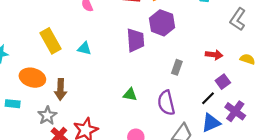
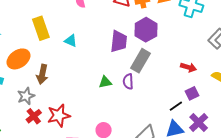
gray rectangle: (177, 67) -> (140, 61), moved, size x1.6
orange ellipse: (32, 78) -> (19, 59), turned -60
green triangle: (130, 95) -> (105, 82), moved, turned -32
purple semicircle: (166, 103) -> (128, 81), moved, size x0.7

